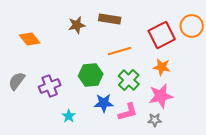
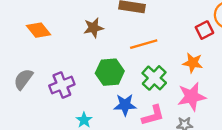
brown star: (77, 25) -> (93, 28), moved
red square: (162, 35) -> (204, 30), moved, size x0.6

